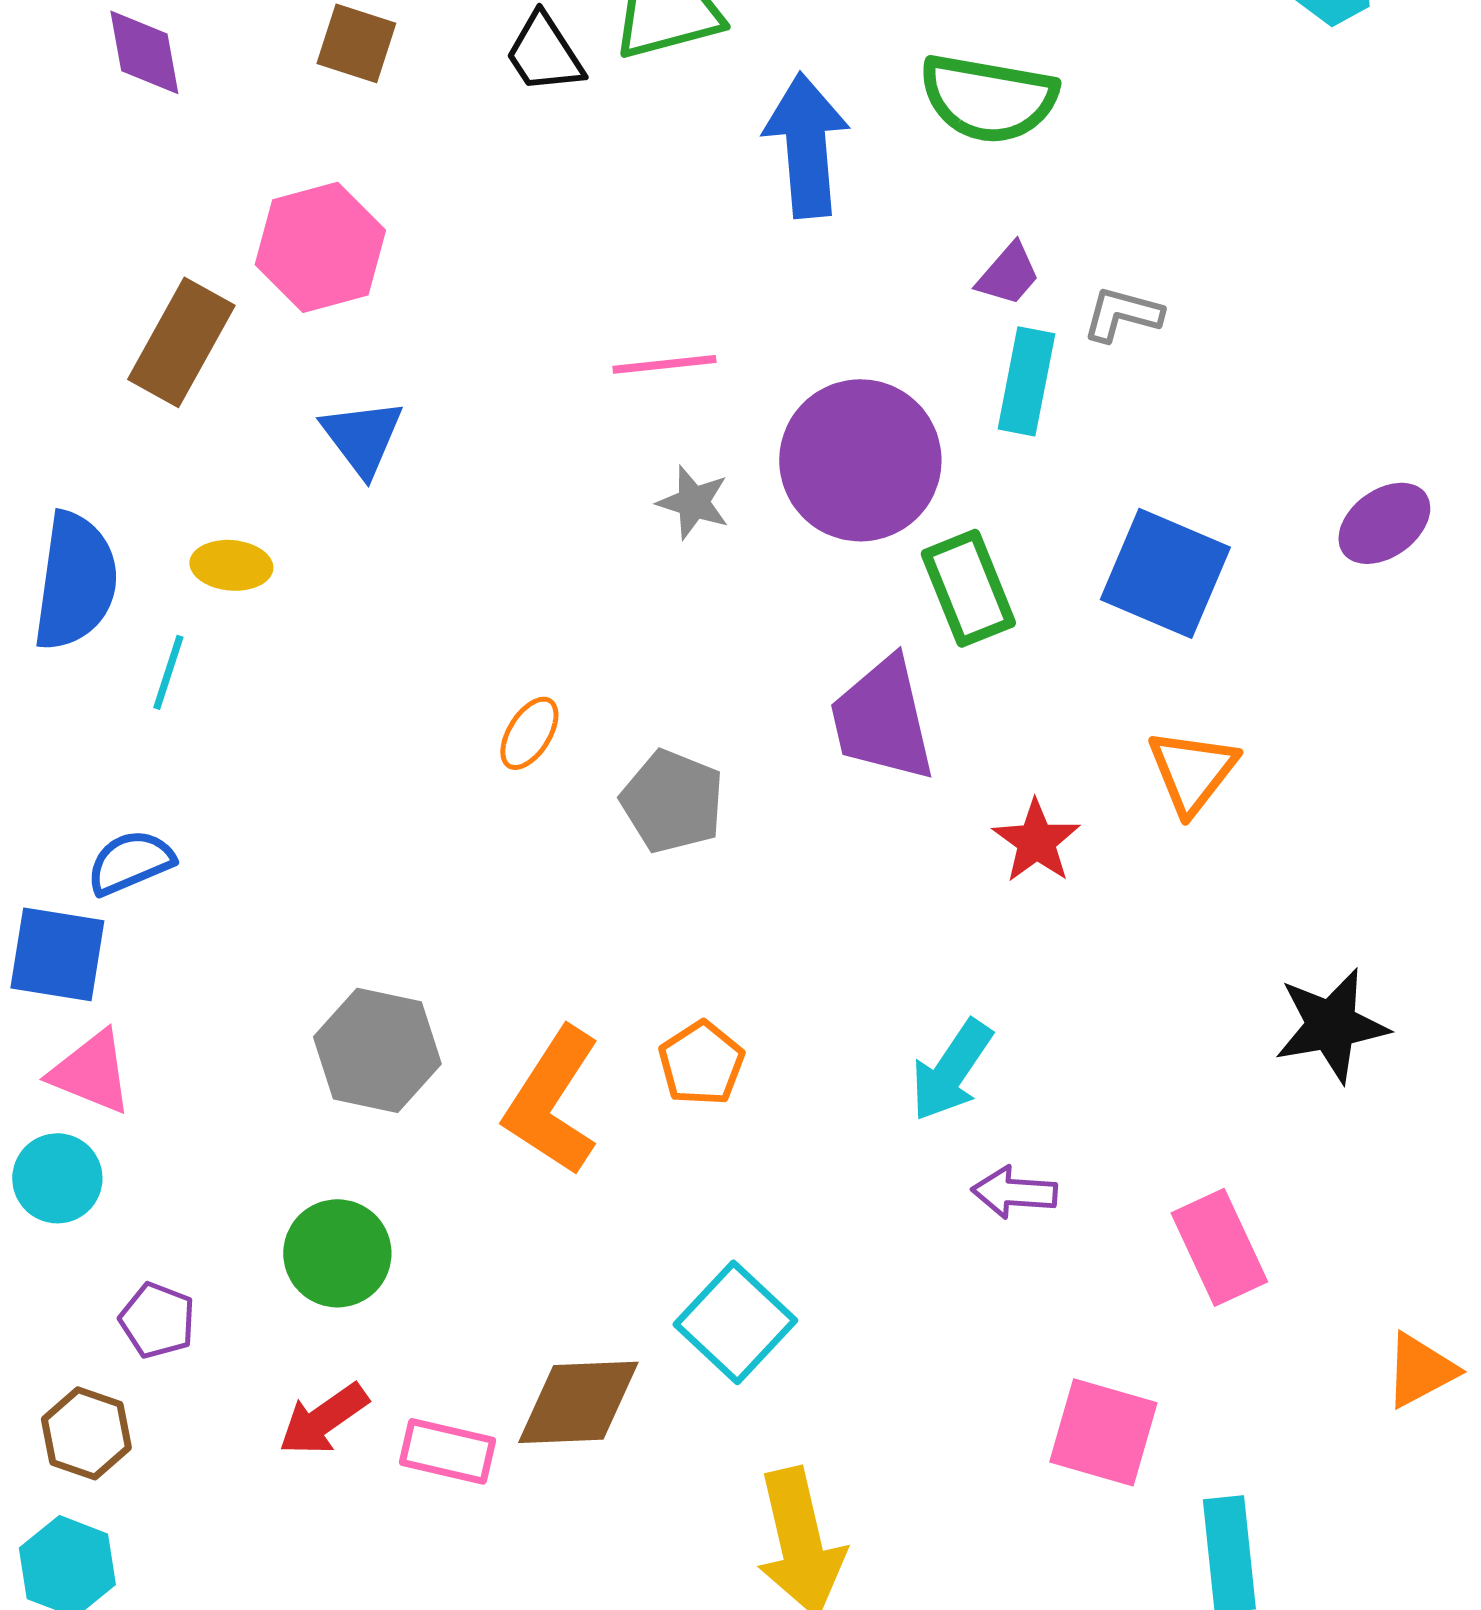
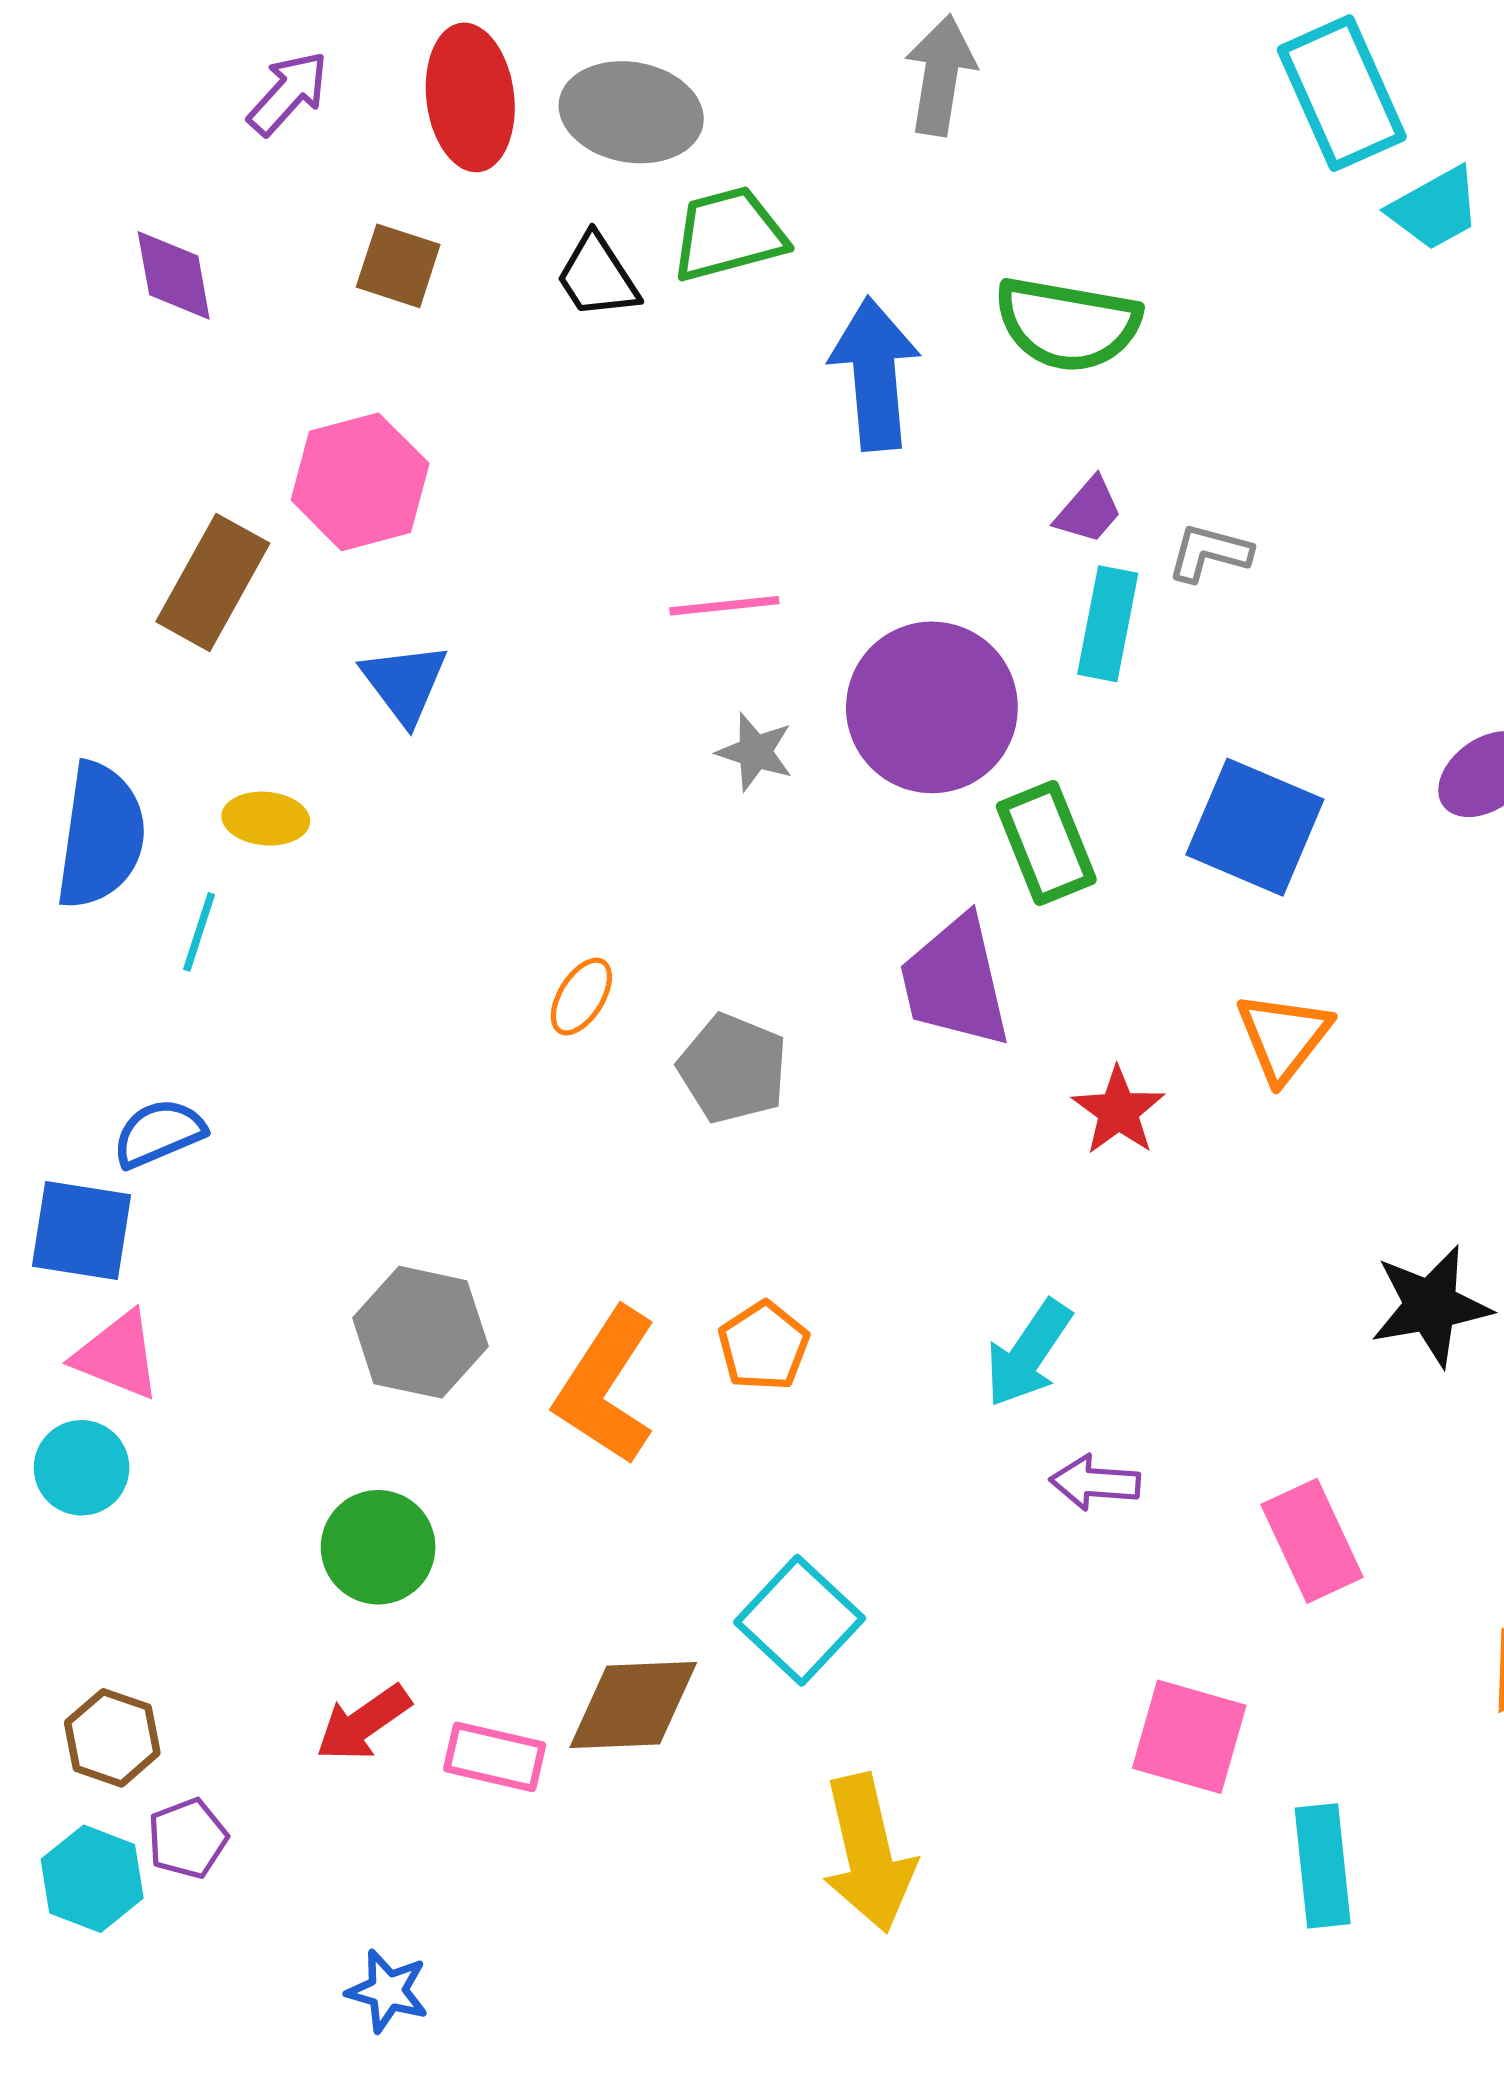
purple pentagon: (157, 1320) -> (187, 1838), moved, turned 30

